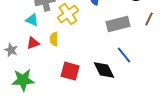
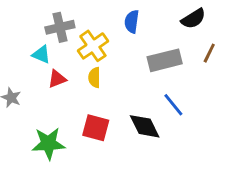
yellow semicircle: (54, 39) -> (94, 77), moved
red triangle: (33, 43) -> (57, 79), moved
green star: (23, 80) -> (48, 144), moved

